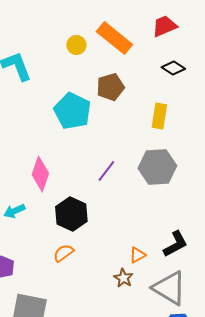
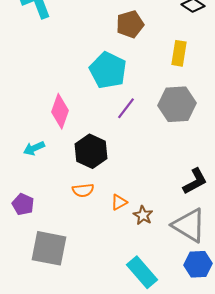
cyan pentagon: (72, 111) -> (108, 70), moved
orange semicircle: (63, 253) -> (83, 190), turned -150
orange triangle: (137, 255) -> (119, 202), moved

